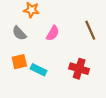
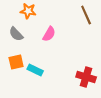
brown line: (90, 30) -> (86, 15), moved
red cross: (79, 69) -> (86, 77), moved

